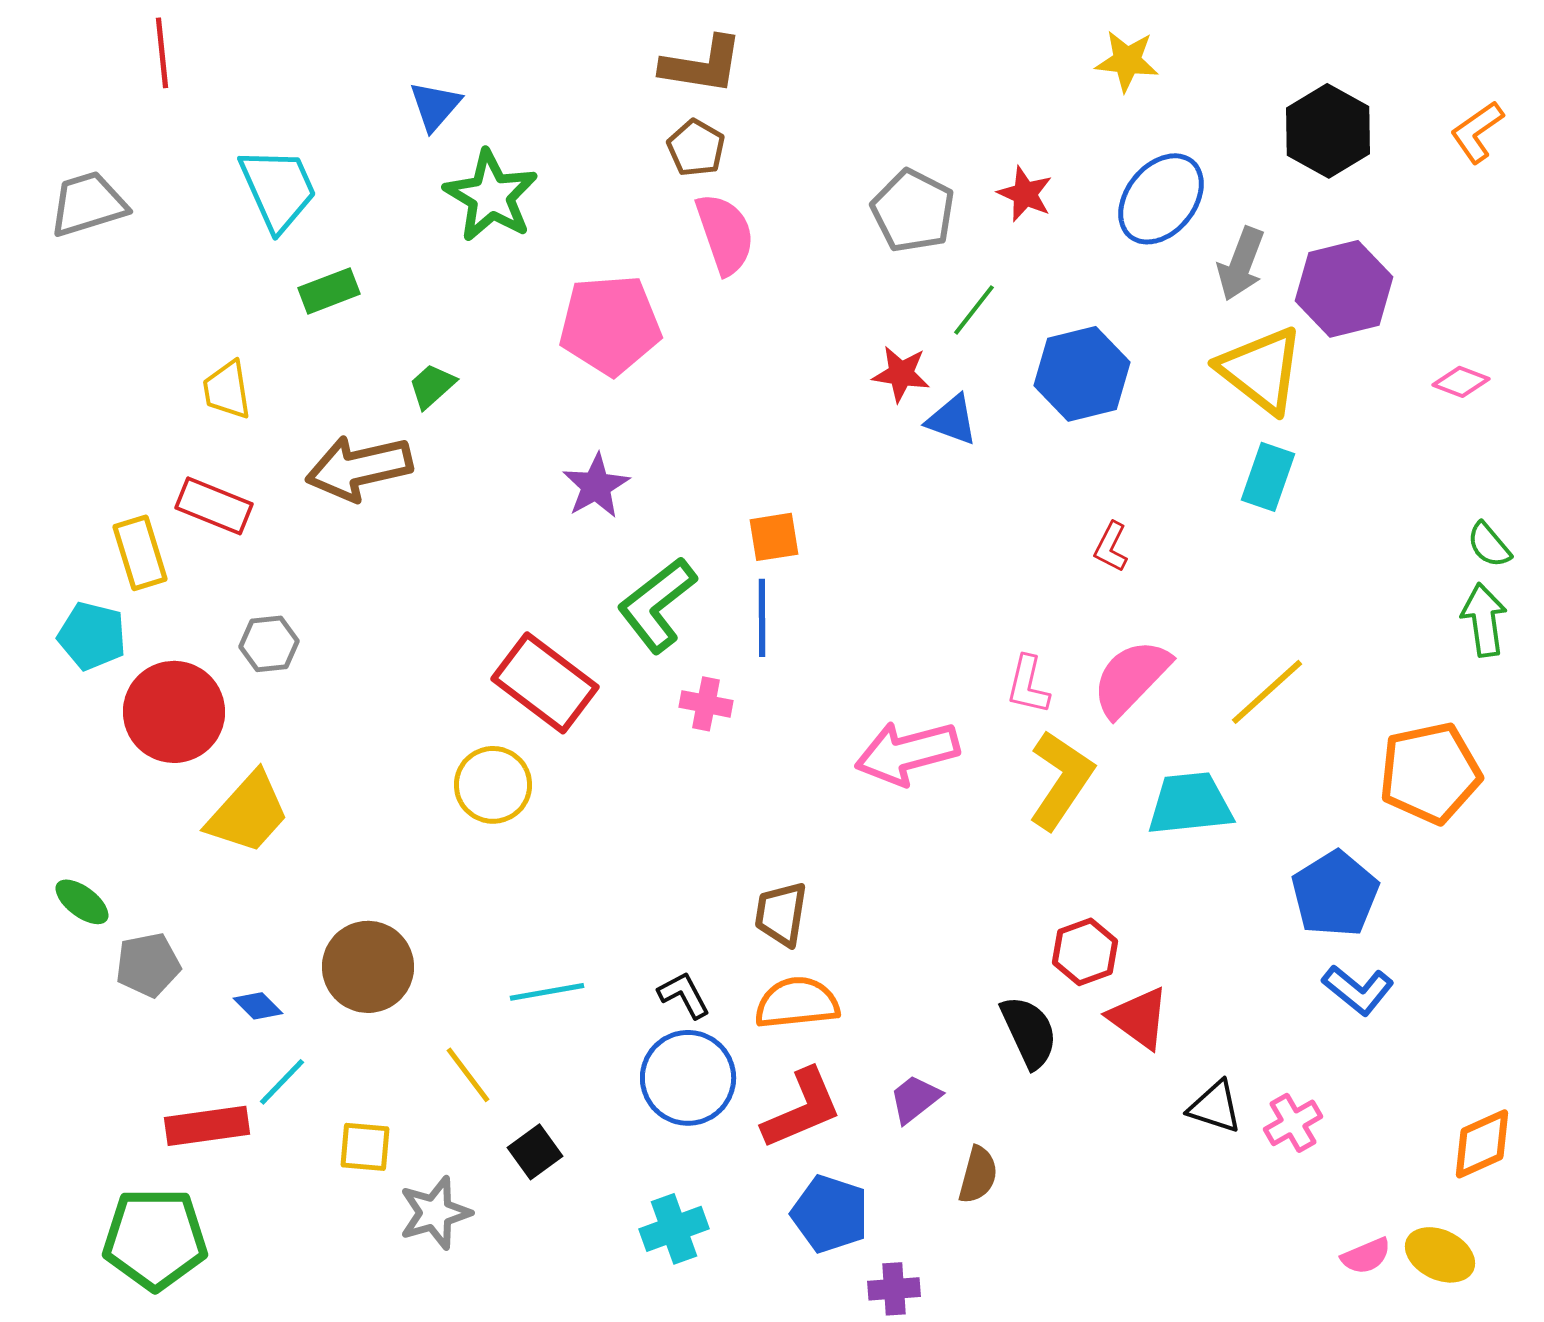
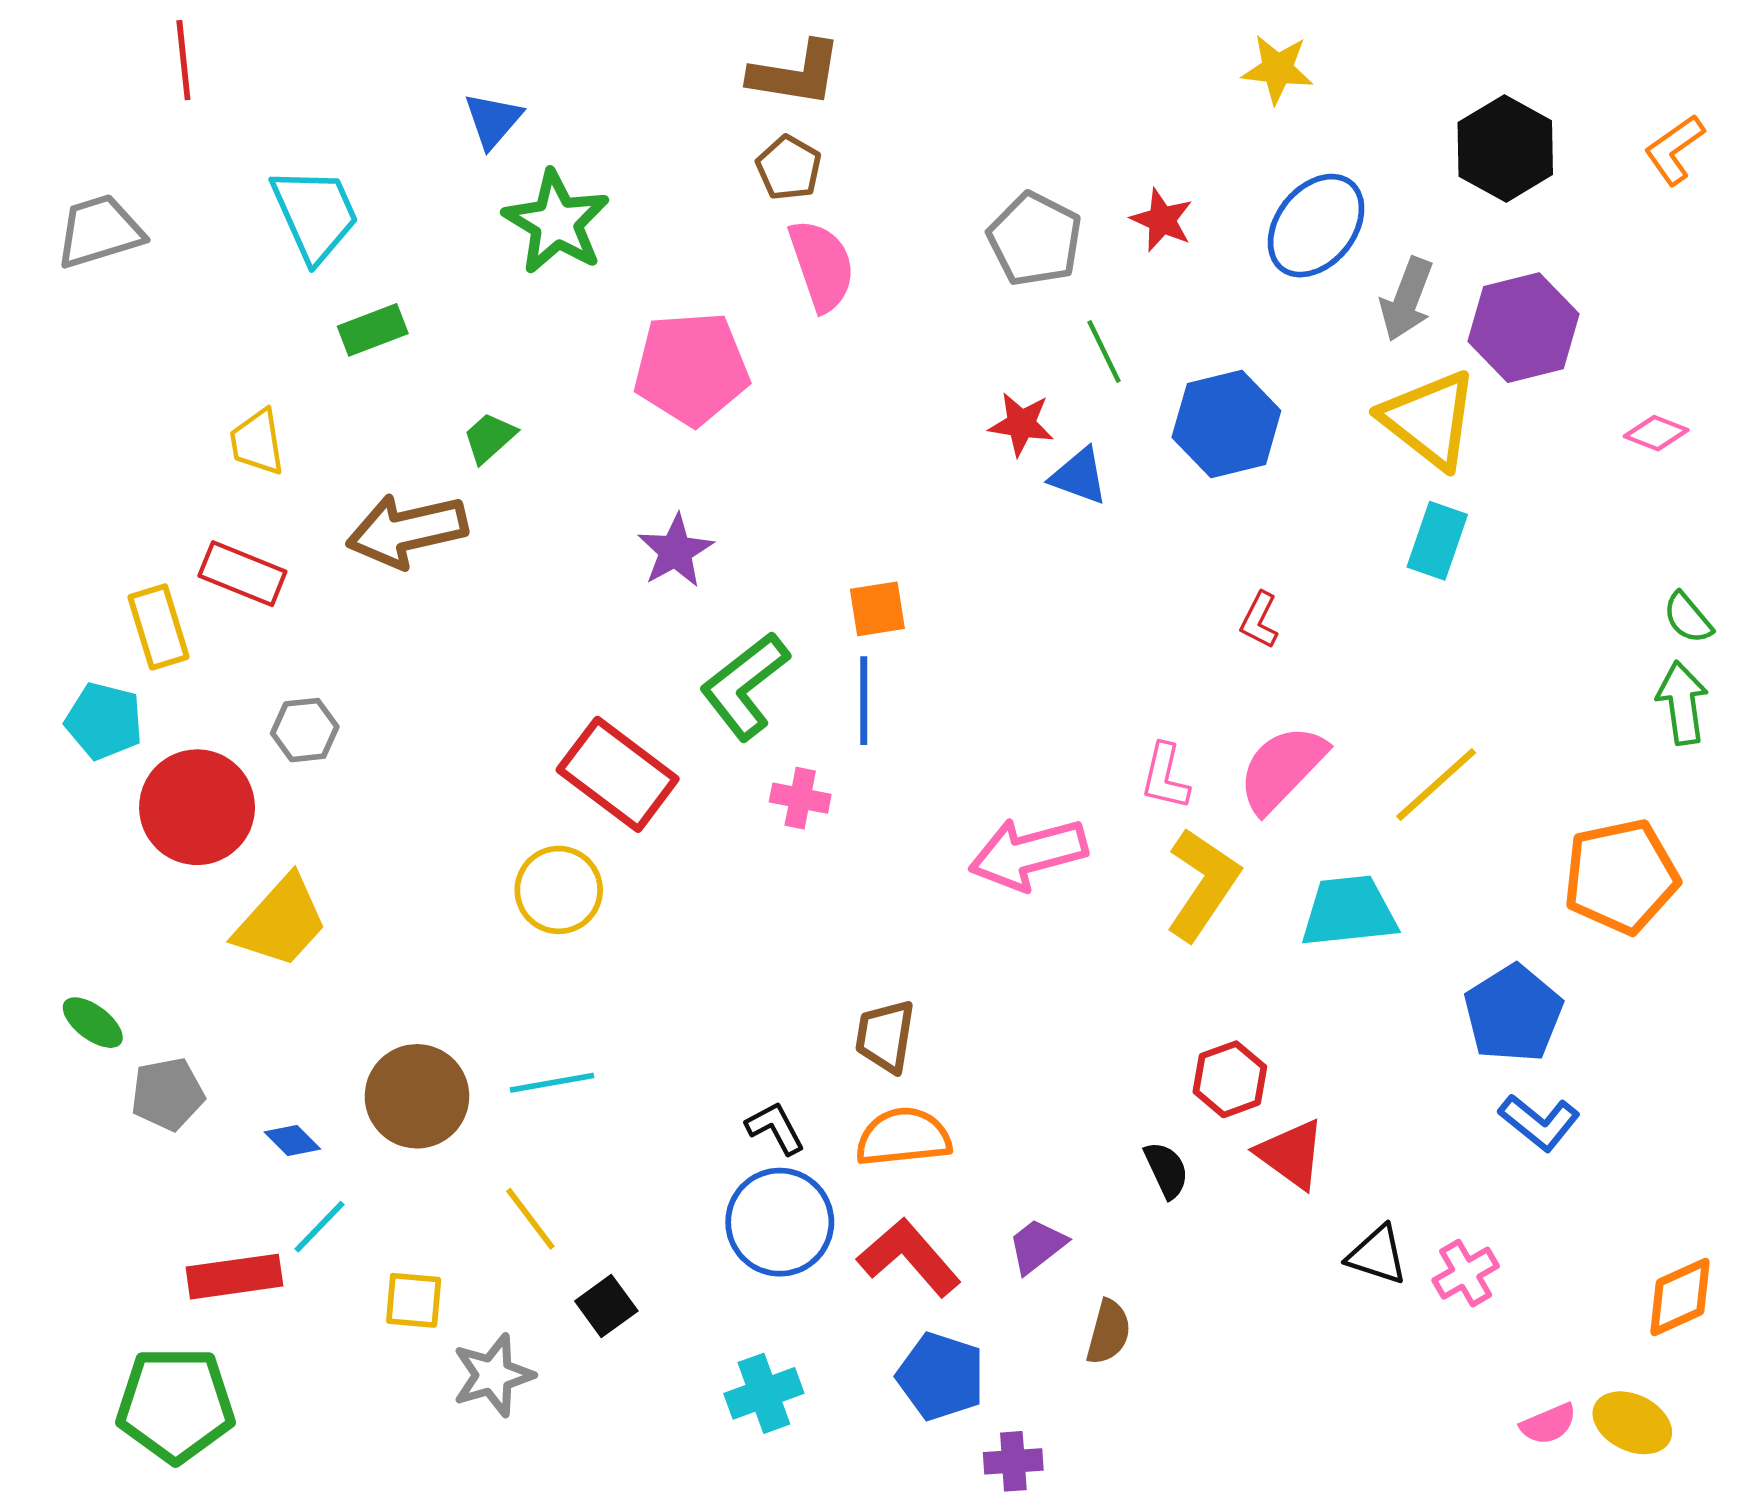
green line: (974, 310) -> (1104, 351), turned -64
cyan line: (547, 992) -> (552, 1083), moved
black semicircle: (1029, 1032) -> (1166, 1170), size x0.7
red L-shape: (802, 1109) -> (909, 1257), turned -108

